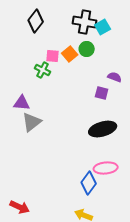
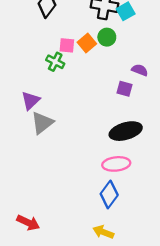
purple triangle: (22, 103) -> (31, 101), turned -48
pink ellipse: (106, 168) -> (116, 164), moved

